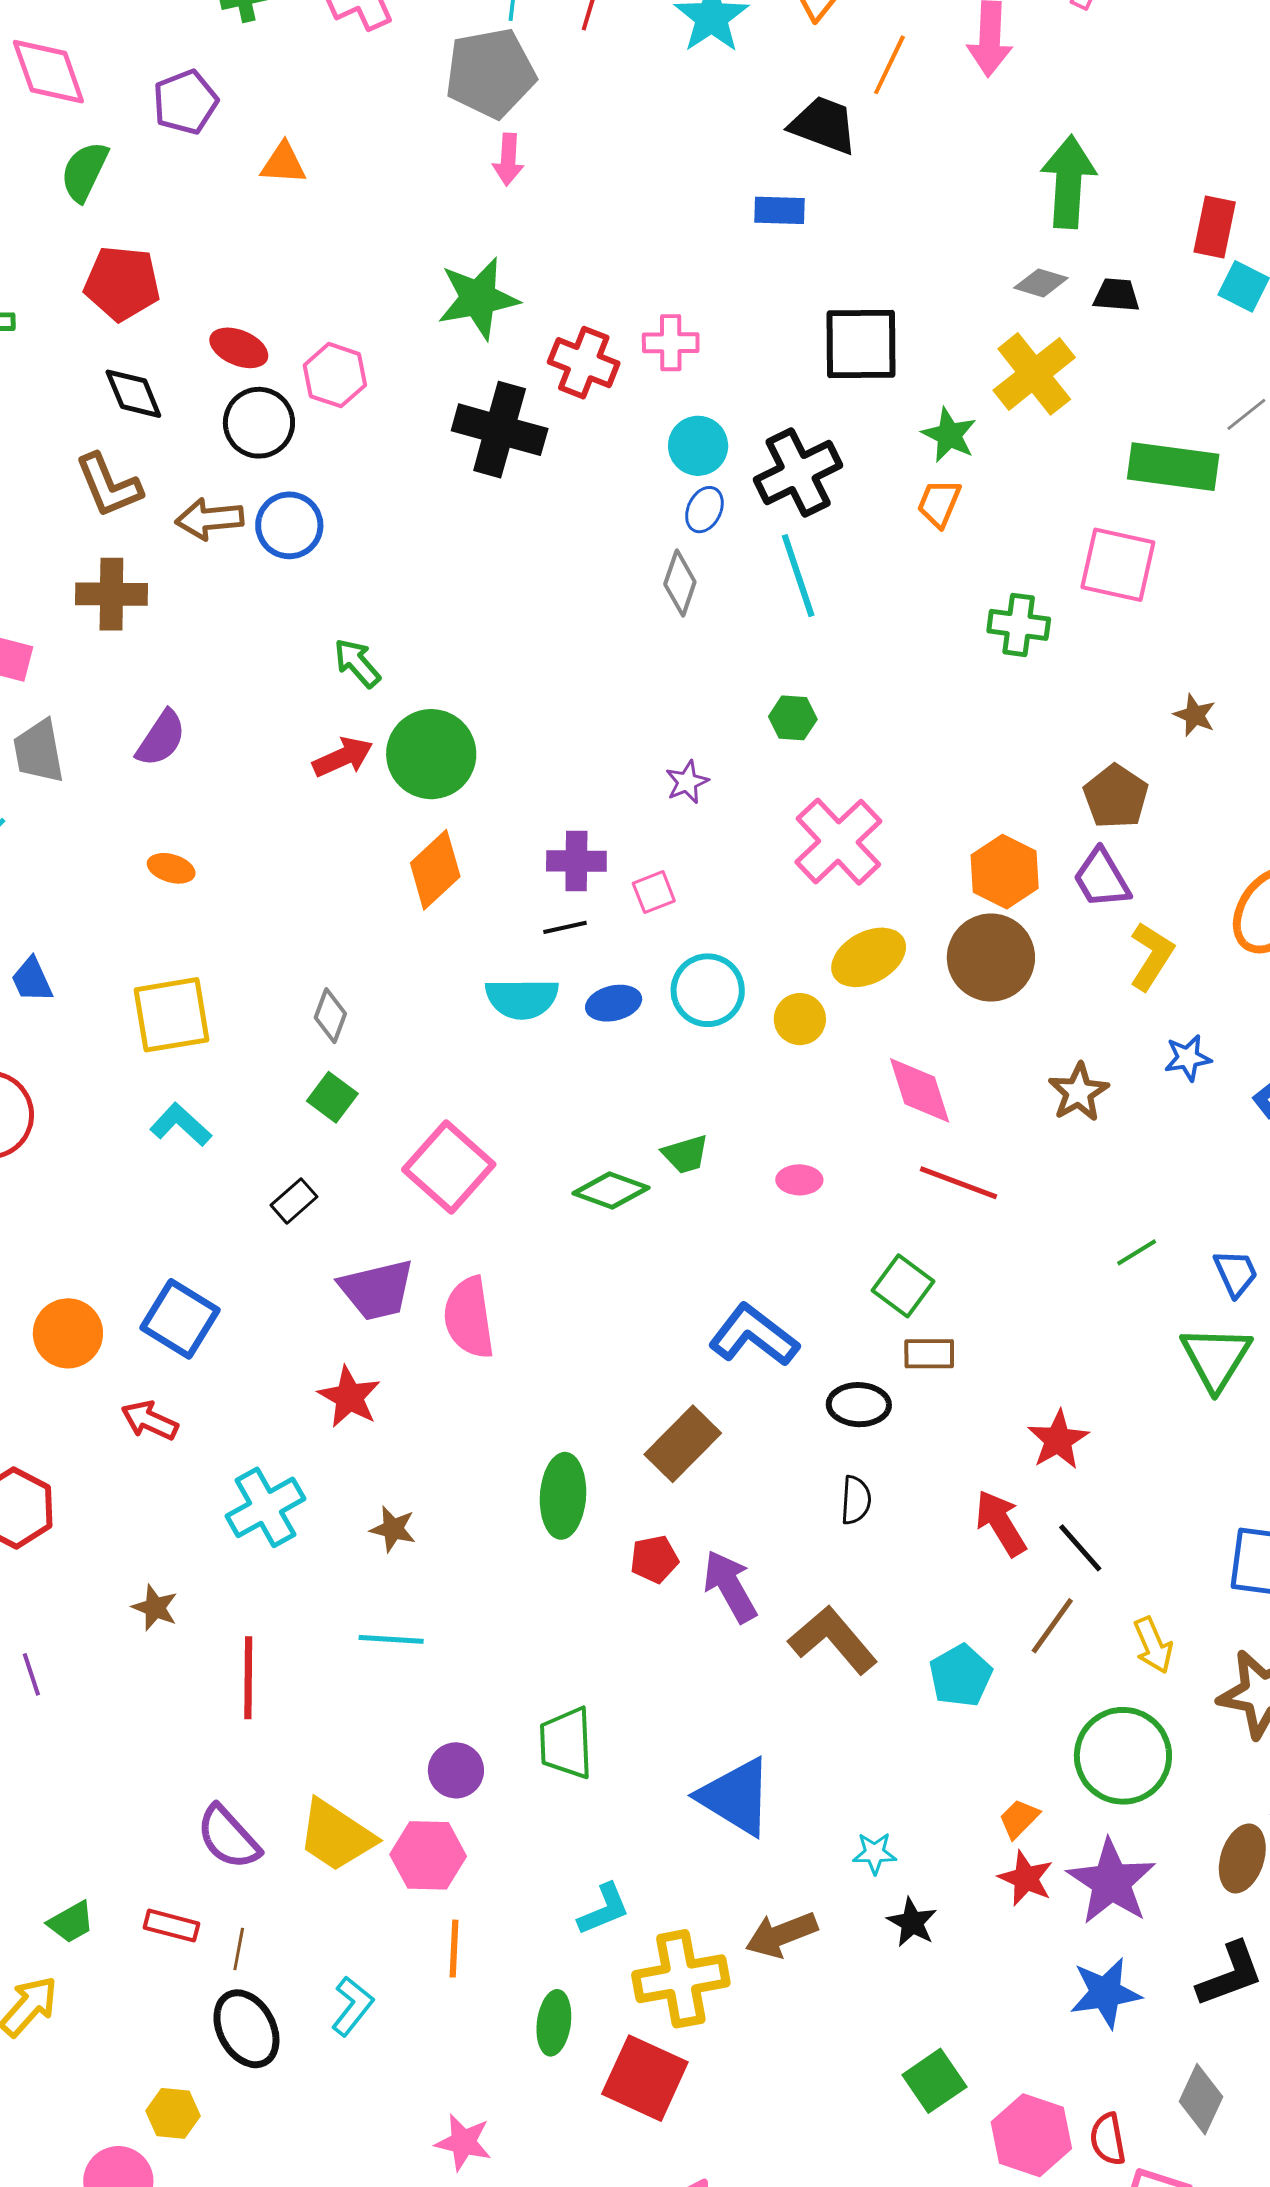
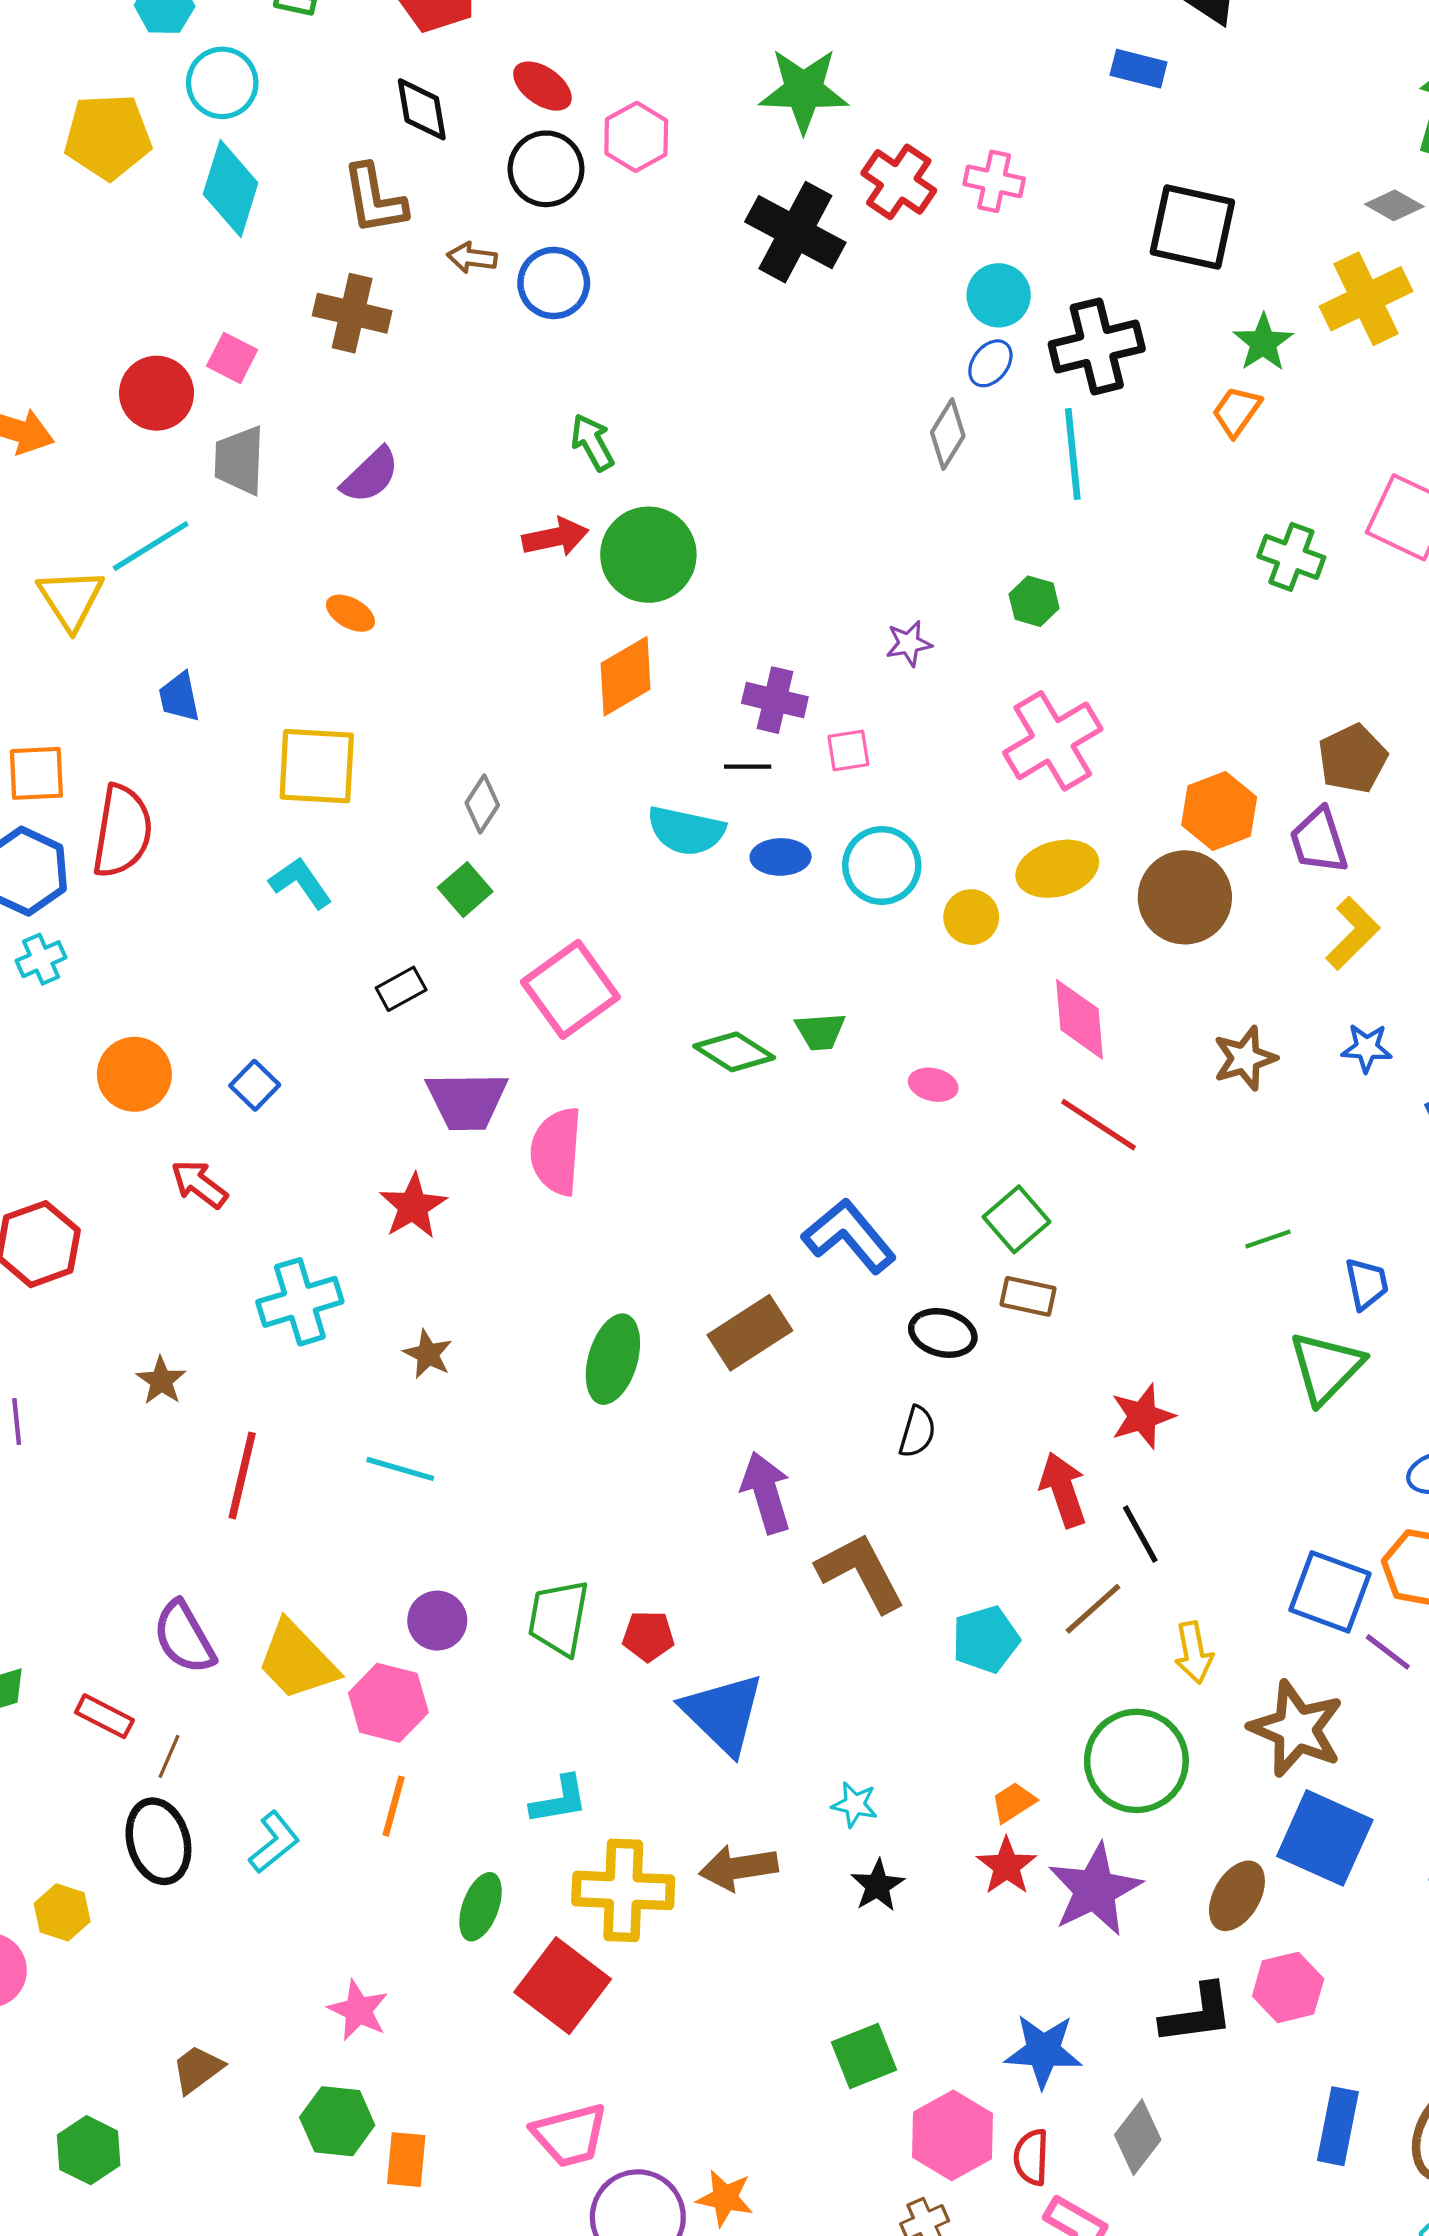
brown arrow: (210, 519) -> (472, 258), size x0.7
blue square: (180, 1319) -> (255, 1085), size x0.6
red pentagon: (654, 1559) -> (648, 1636), moved
blue star: (1105, 1993) -> (1043, 2051), moved

